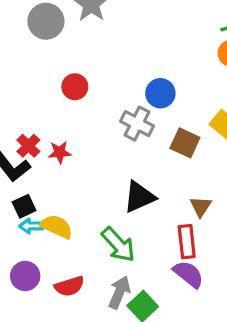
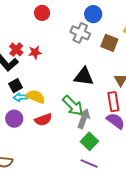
black triangle: (139, 197) -> (84, 76), turned 35
purple circle: (25, 276) -> (14, 119), moved
red semicircle: (69, 286) -> (43, 120), moved
gray arrow: (119, 292) -> (84, 119), moved

